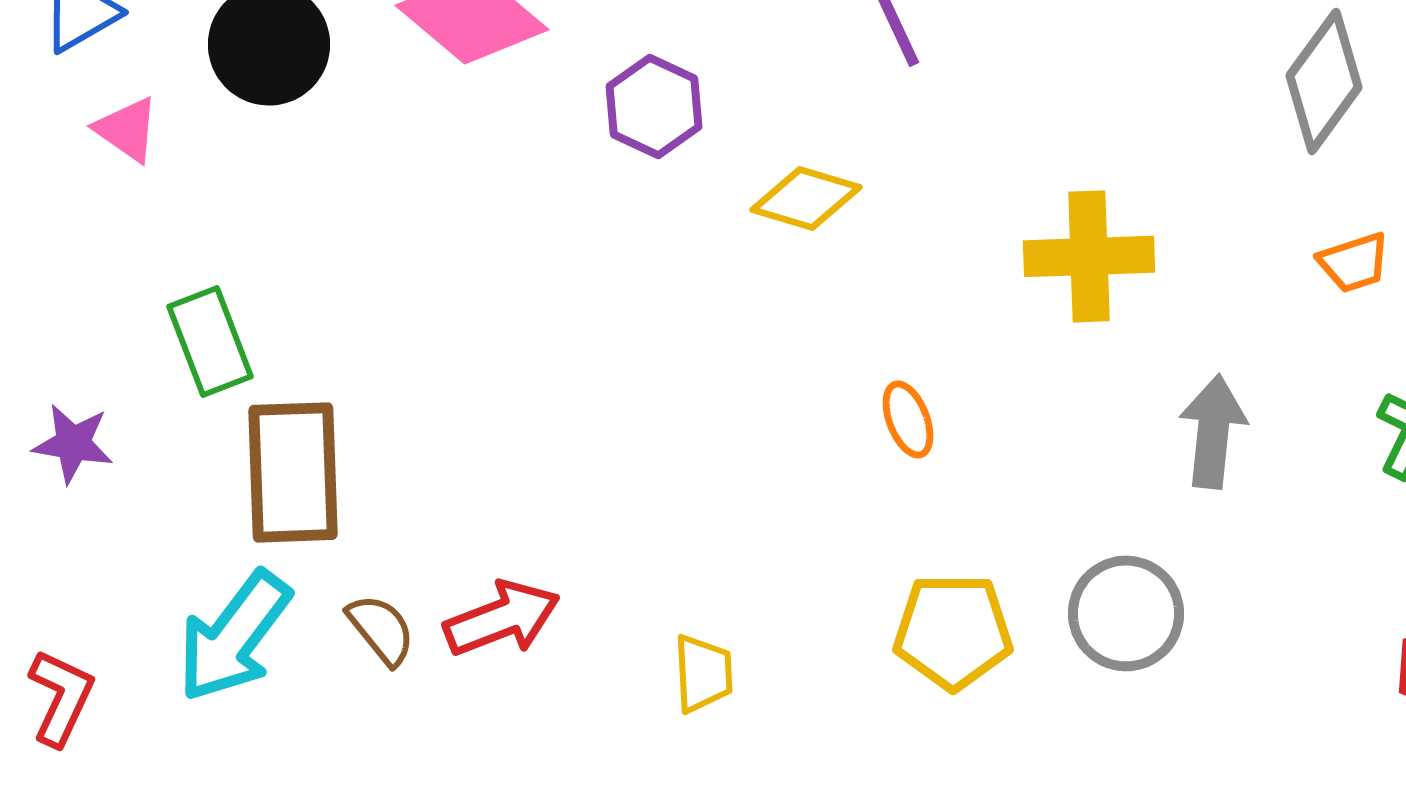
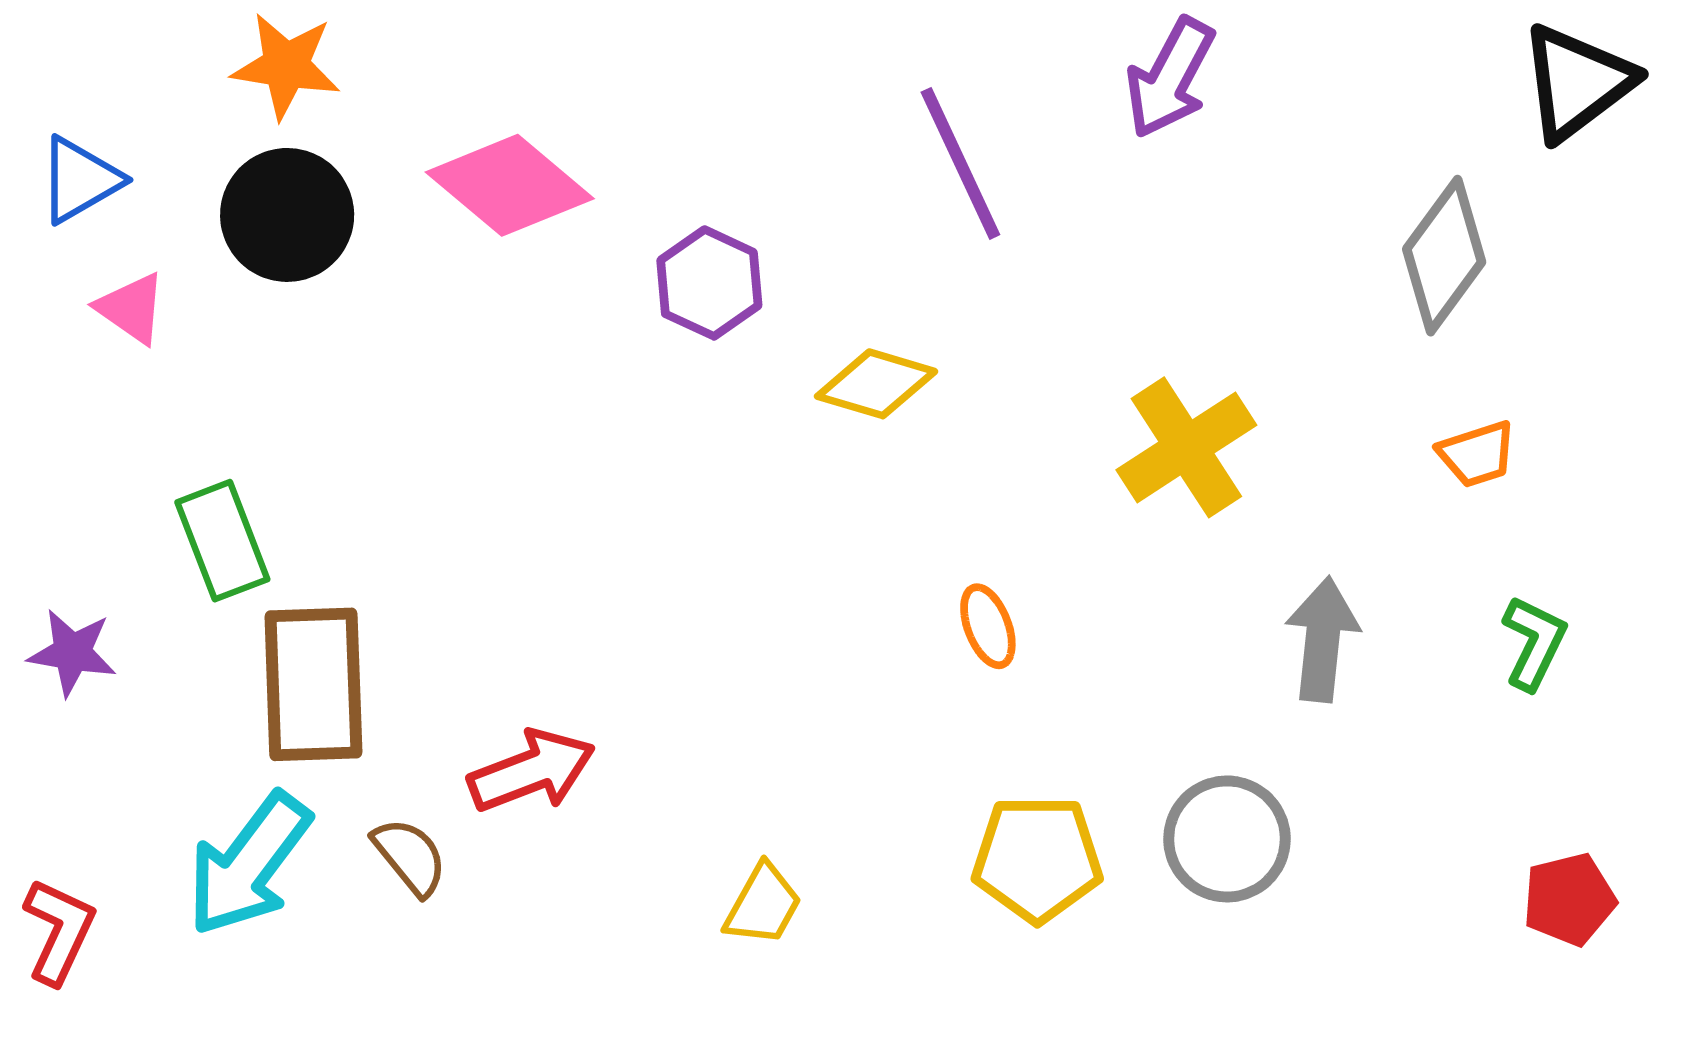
yellow cross: (1089, 256) -> (1186, 447), turned -31
red arrow: (502, 618) -> (532, 771), moved
yellow trapezoid: (703, 673) -> (763, 905), turned 32

